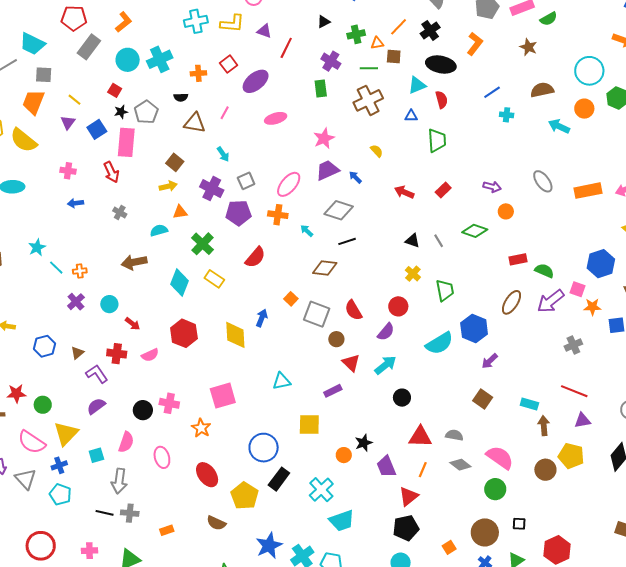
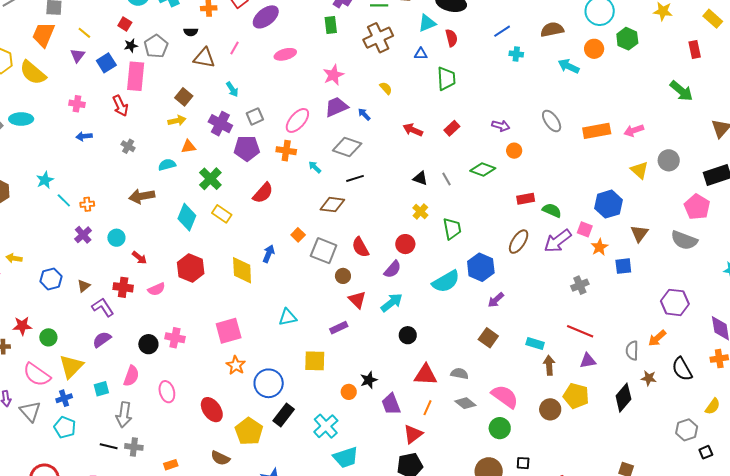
orange star: (592, 307) -> (599, 247), turned -30
orange star: (201, 428) -> (236, 365), moved

